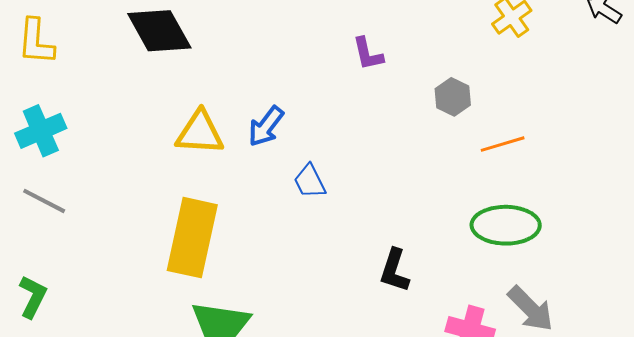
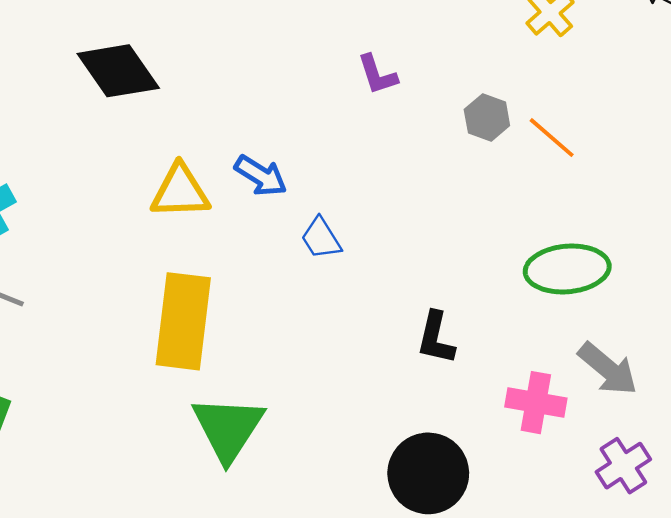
blue arrow: (266, 126) -> (261, 176), turned -90
orange line: (503, 144) -> (552, 138), moved, turned 63

